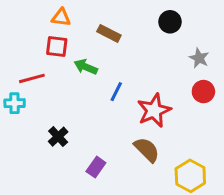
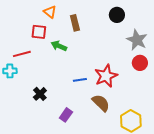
orange triangle: (61, 17) -> (50, 12), moved, turned 32
brown rectangle: (109, 33) -> (75, 23), turned 49
gray star: (199, 58) -> (137, 40), size x1.5
blue line: (116, 92) -> (80, 80), moved, turned 56

